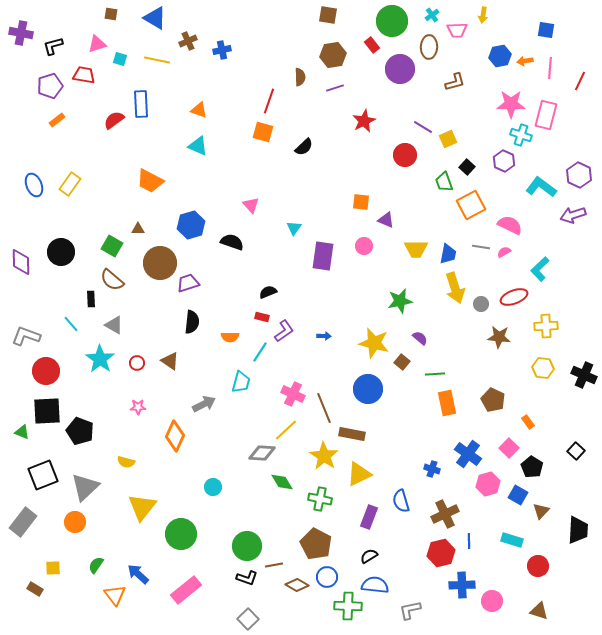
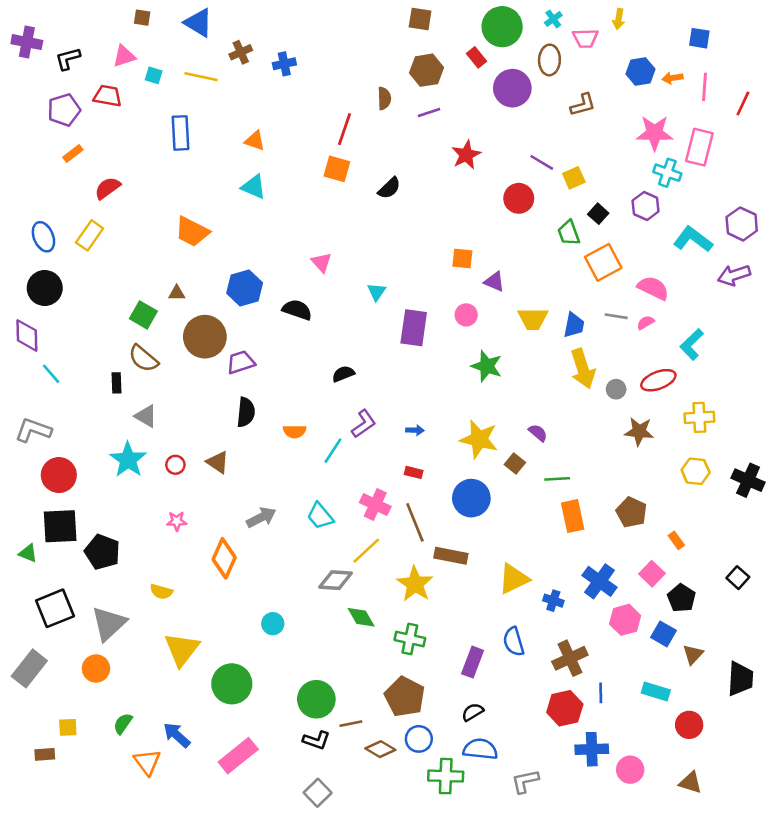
red semicircle: (114, 120) -> (108, 188), moved
black circle: (61, 252) -> (45, 288), moved
green star: (400, 301) -> (487, 366), moved, turned 30
red rectangle: (262, 317) -> (414, 472), moved
cyan line: (71, 324) -> (51, 374), moved
cyan trapezoid: (241, 382) -> (320, 516), moved, turned 125
yellow triangle: (359, 474) -> (514, 579), moved
brown rectangle: (35, 589) -> (45, 754), turned -35

